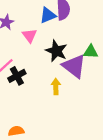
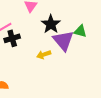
yellow arrow: (56, 86) -> (44, 55), turned -120

